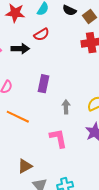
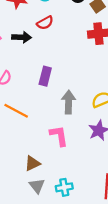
gray arrow: (66, 107) -> (69, 102), size x1.5
brown triangle: (25, 166) -> (32, 163), moved

